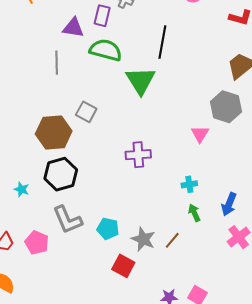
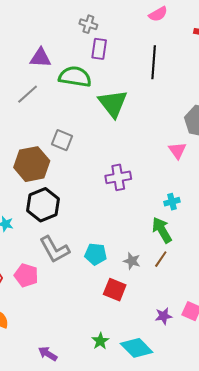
purple rectangle: (102, 16) -> (99, 49), moved
black line: (162, 42) -> (154, 62), moved
gray line: (57, 63) -> (28, 94), turned 55
green arrow: (194, 213) -> (162, 230), moved, size x1.5
gray star: (143, 239) -> (132, 261), size x0.7

